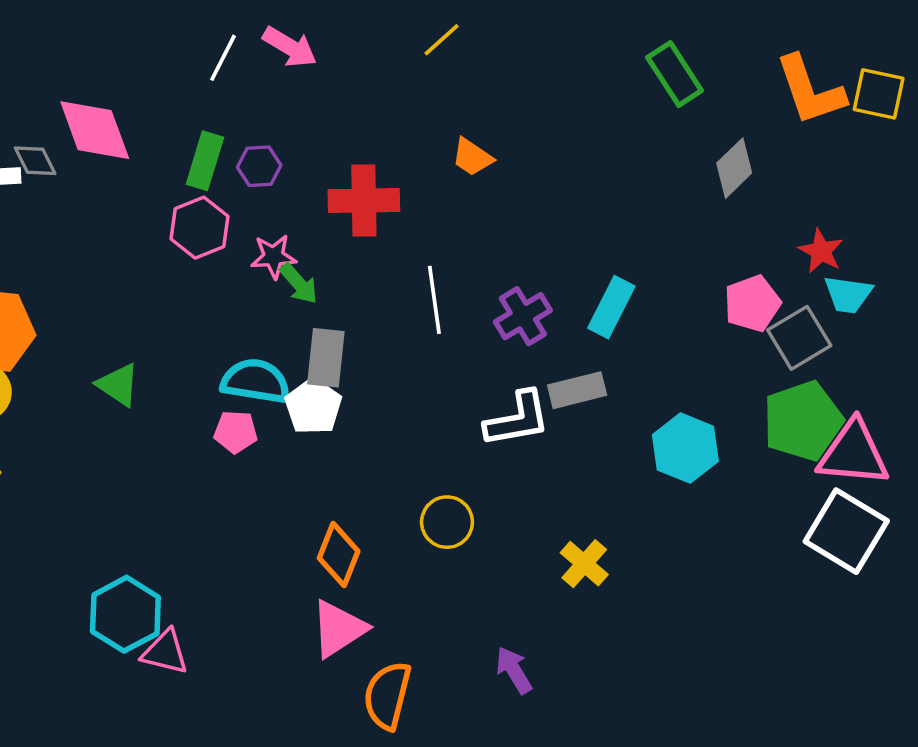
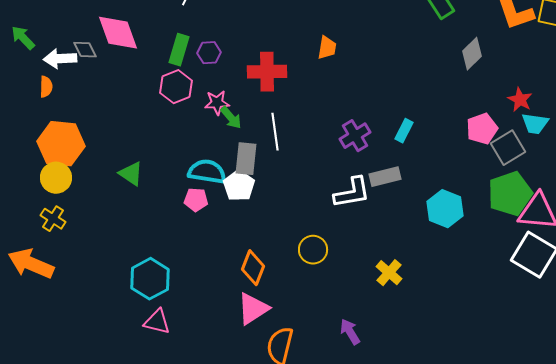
orange trapezoid: (472, 157) -> (327, 48), turned -115
white line: (434, 300) -> (275, 132), moved
cyan rectangle: (611, 307) -> (404, 131), size x0.7
cyan hexagon: (125, 614) -> (150, 279), moved

